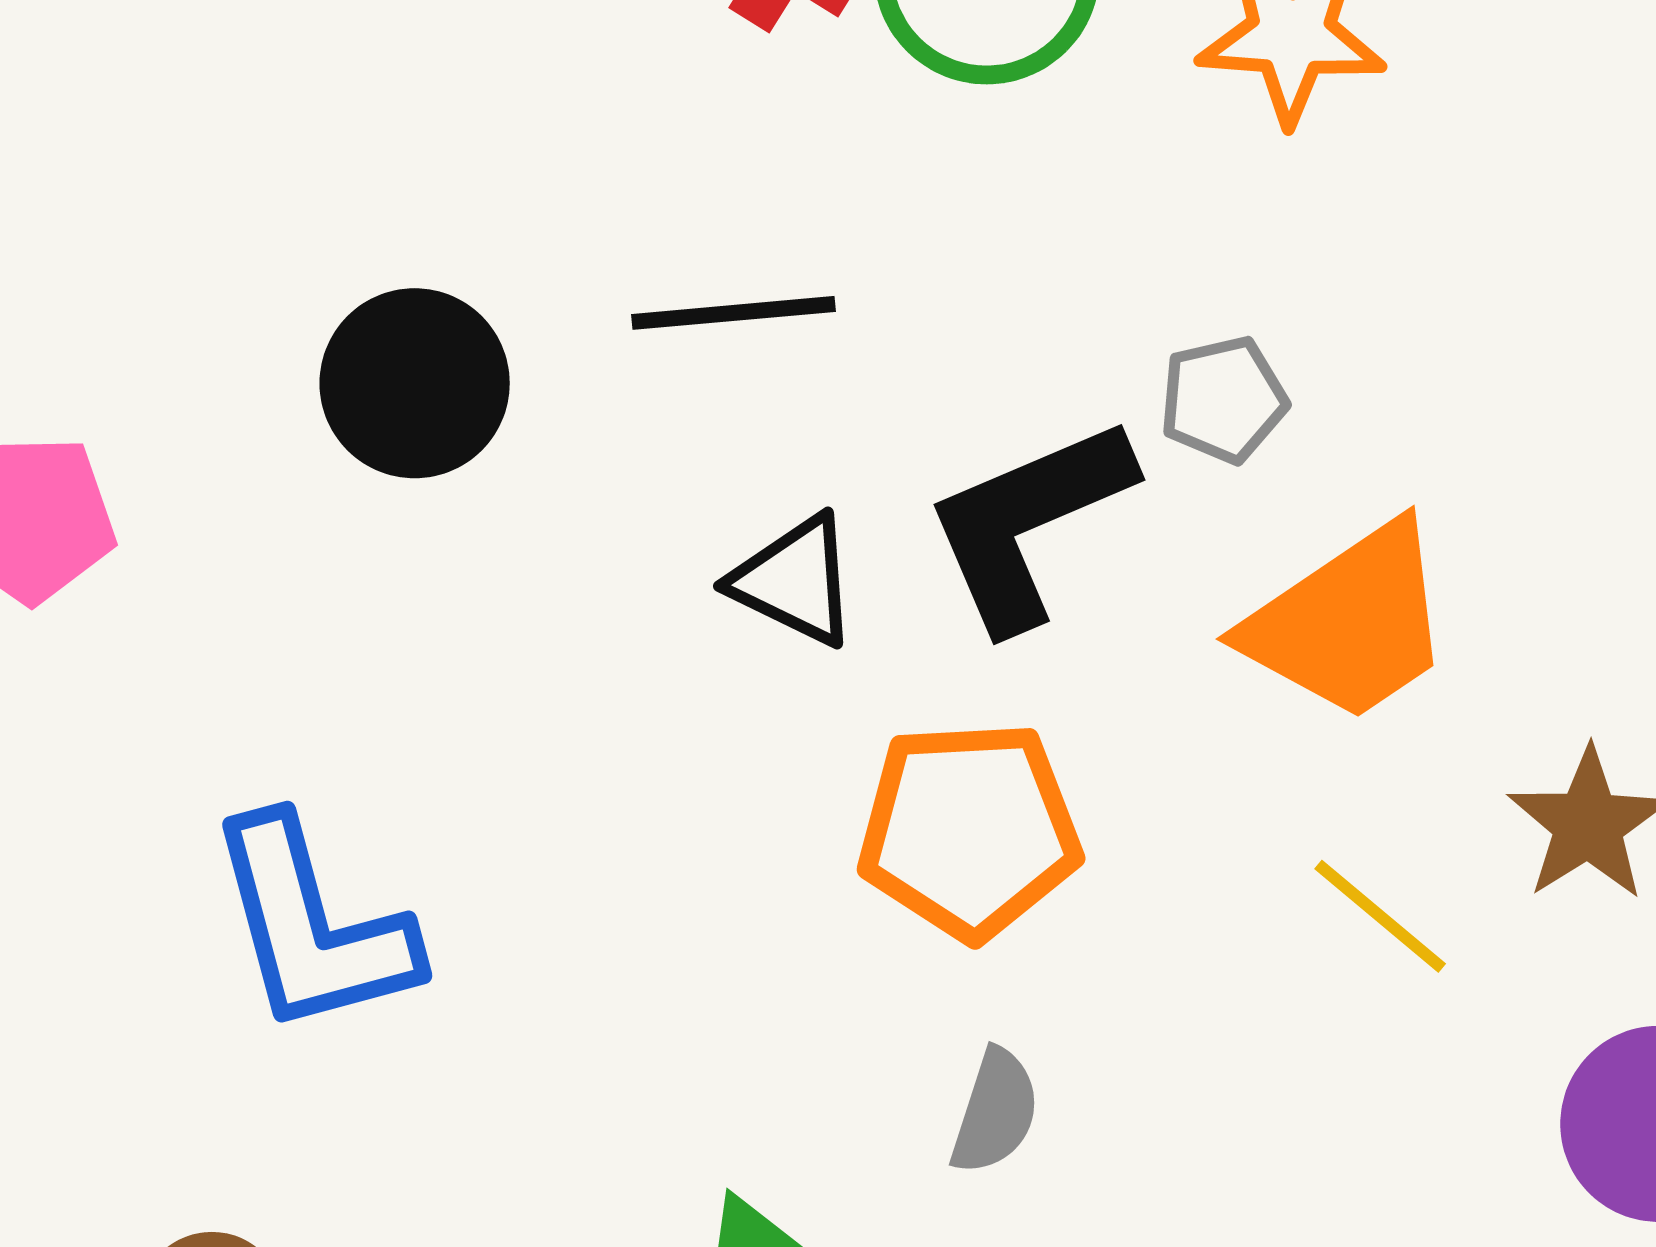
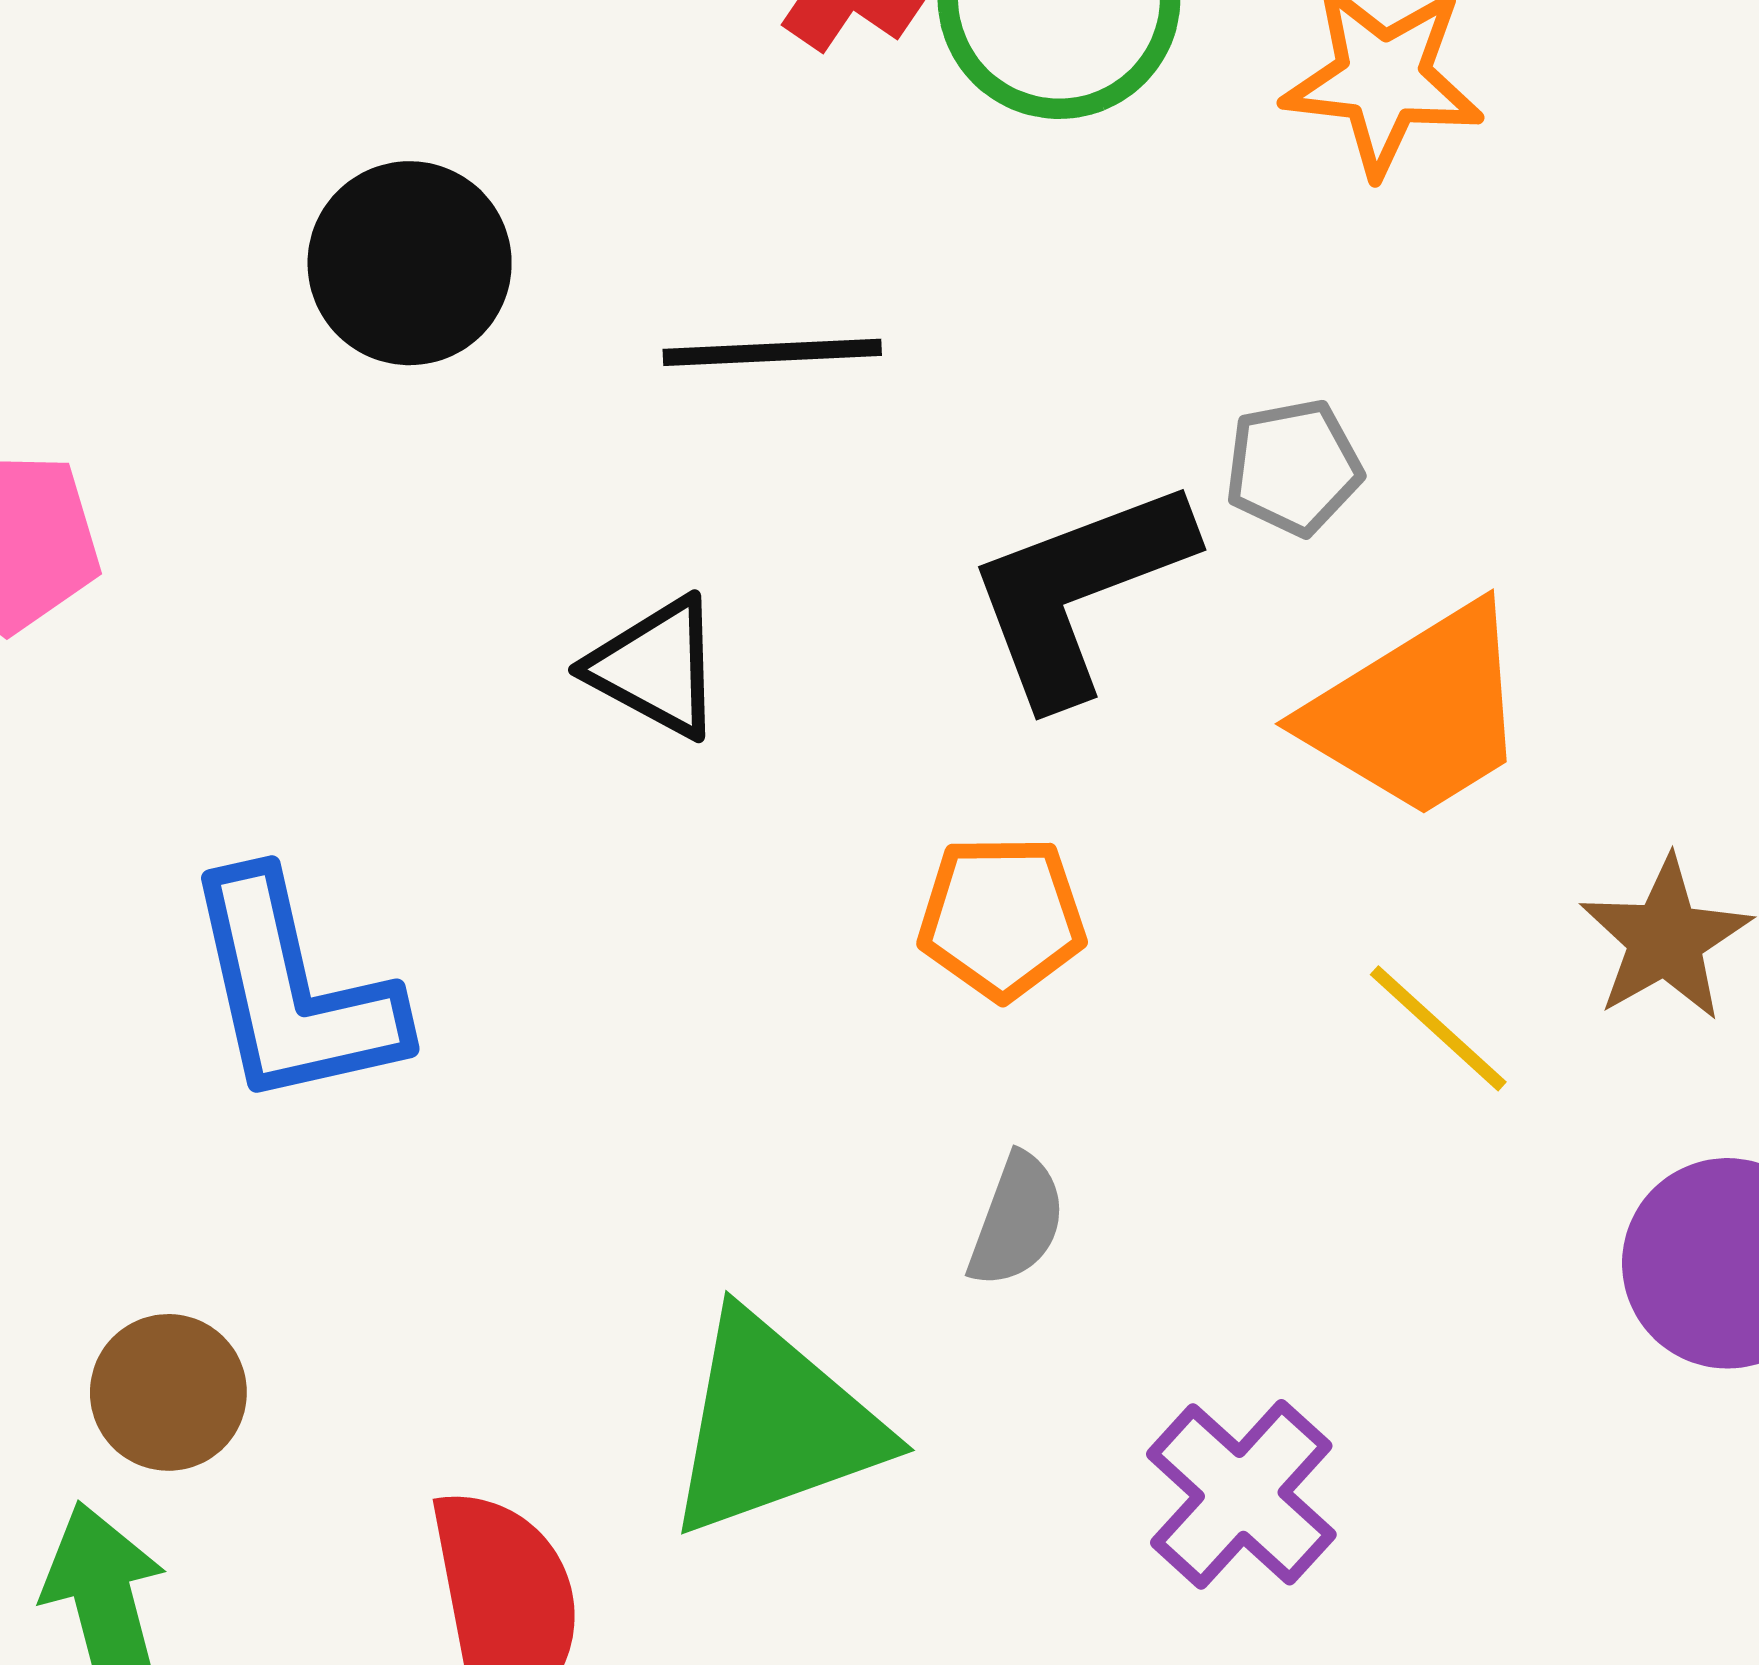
black circle: (415, 383) -> (410, 263), moved
black triangle: (795, 581) -> (656, 668), moved
orange pentagon: (969, 830) -> (1002, 917), size x0.7

